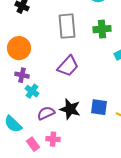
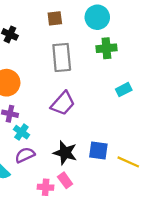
green cross: (102, 29) -> (106, 48), moved
purple semicircle: (46, 113) -> (25, 155), moved
pink rectangle: (33, 144) -> (65, 180), moved

